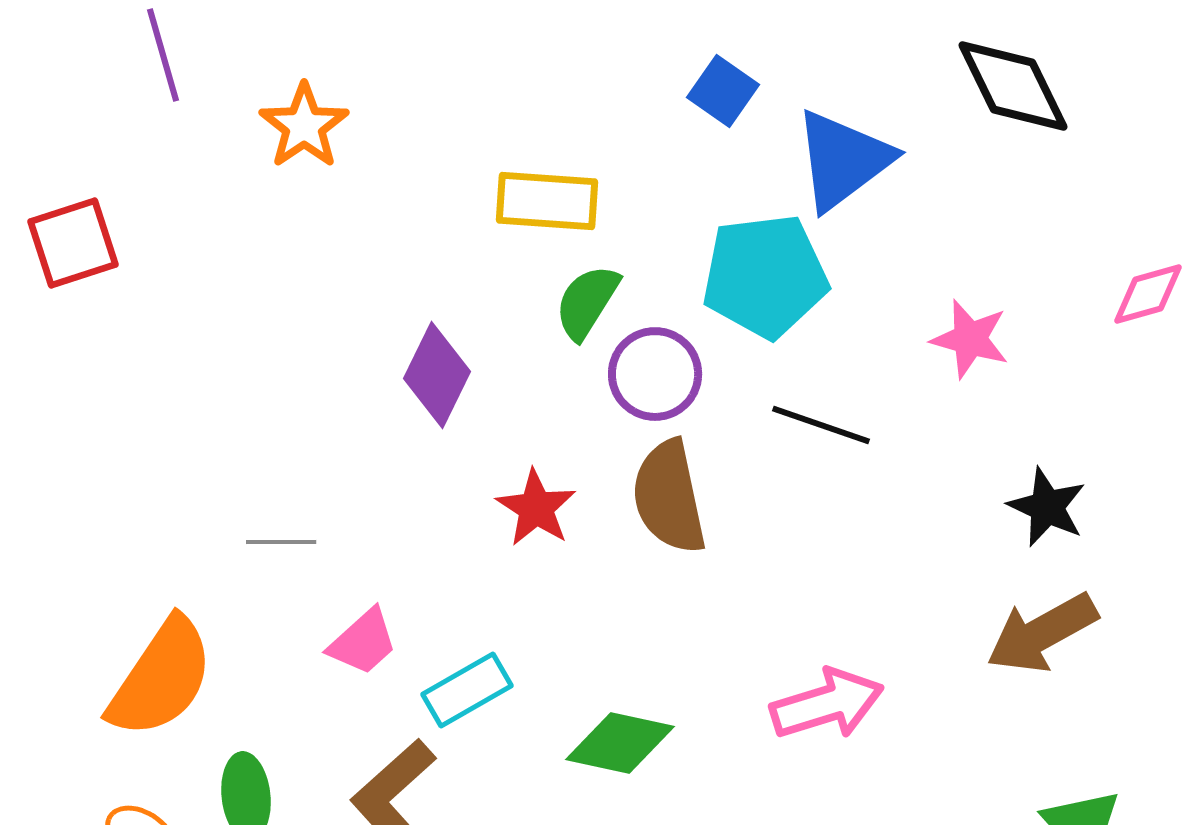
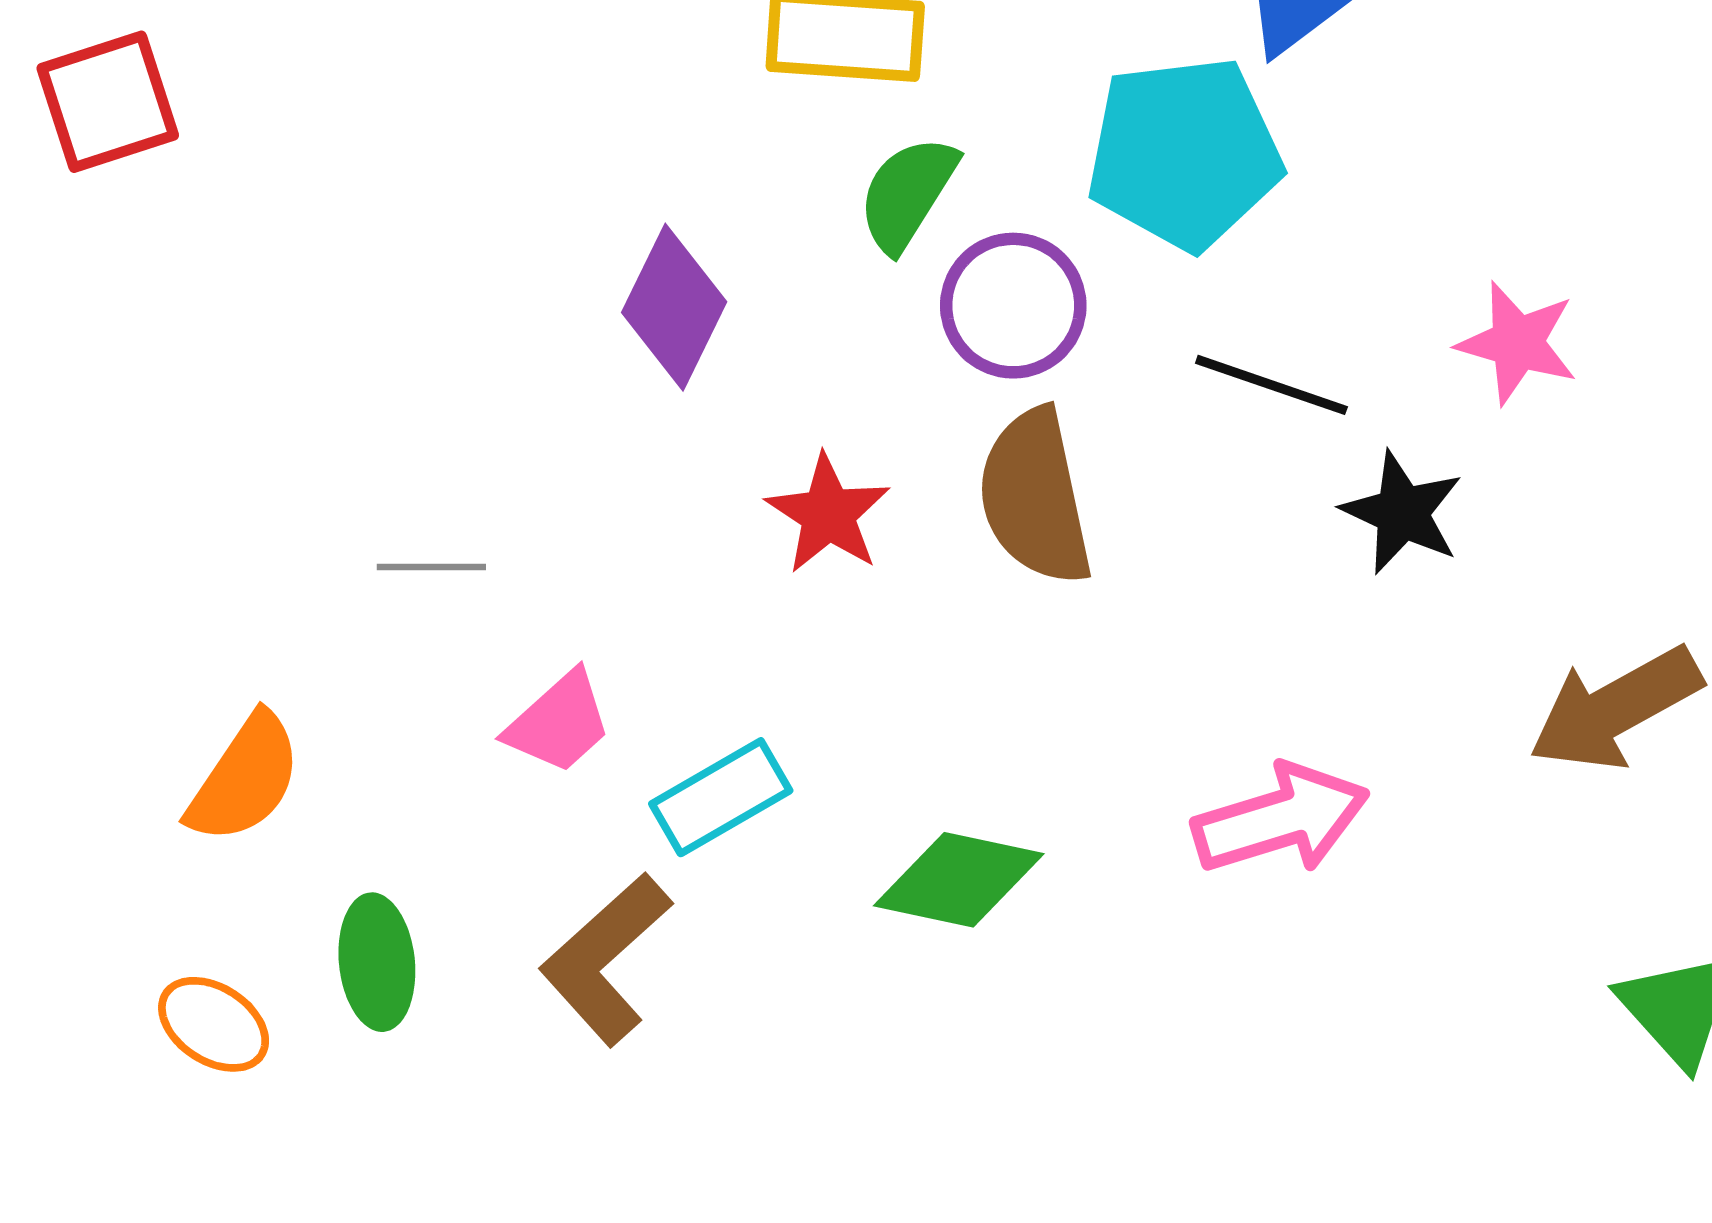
pink star: (970, 339) -> (1517, 343), moved
black star: (1047, 507) -> (1402, 513), moved
orange semicircle: (161, 678) -> (245, 779), size x0.7

